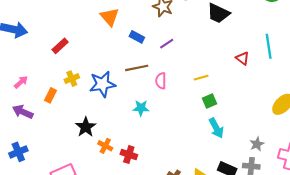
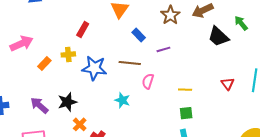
red rectangle: (60, 46) -> (83, 30), moved, turned -35
pink arrow: (21, 82) -> (21, 43), size x1.6
purple arrow: (23, 112) -> (39, 105), moved

